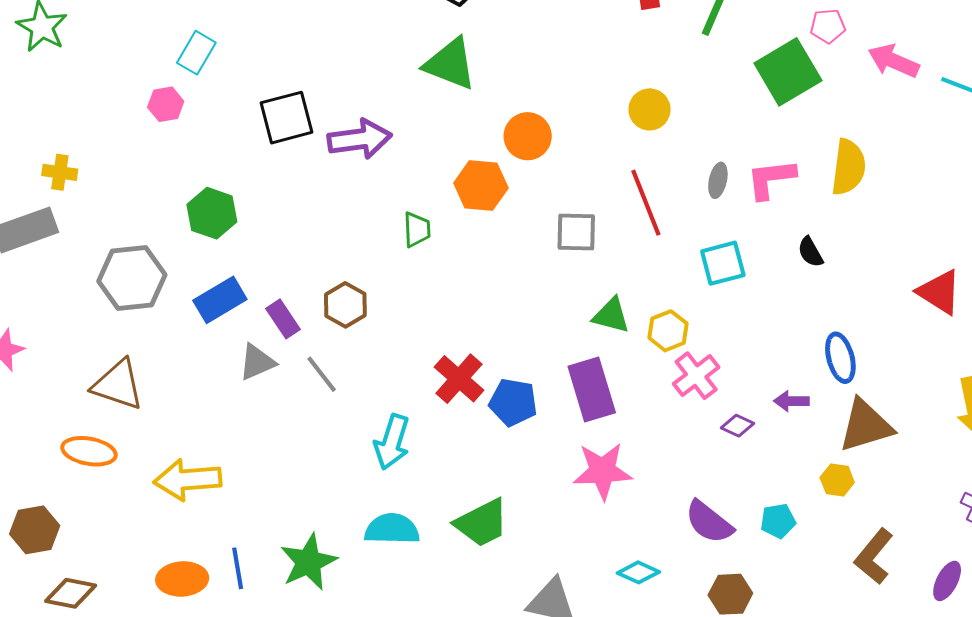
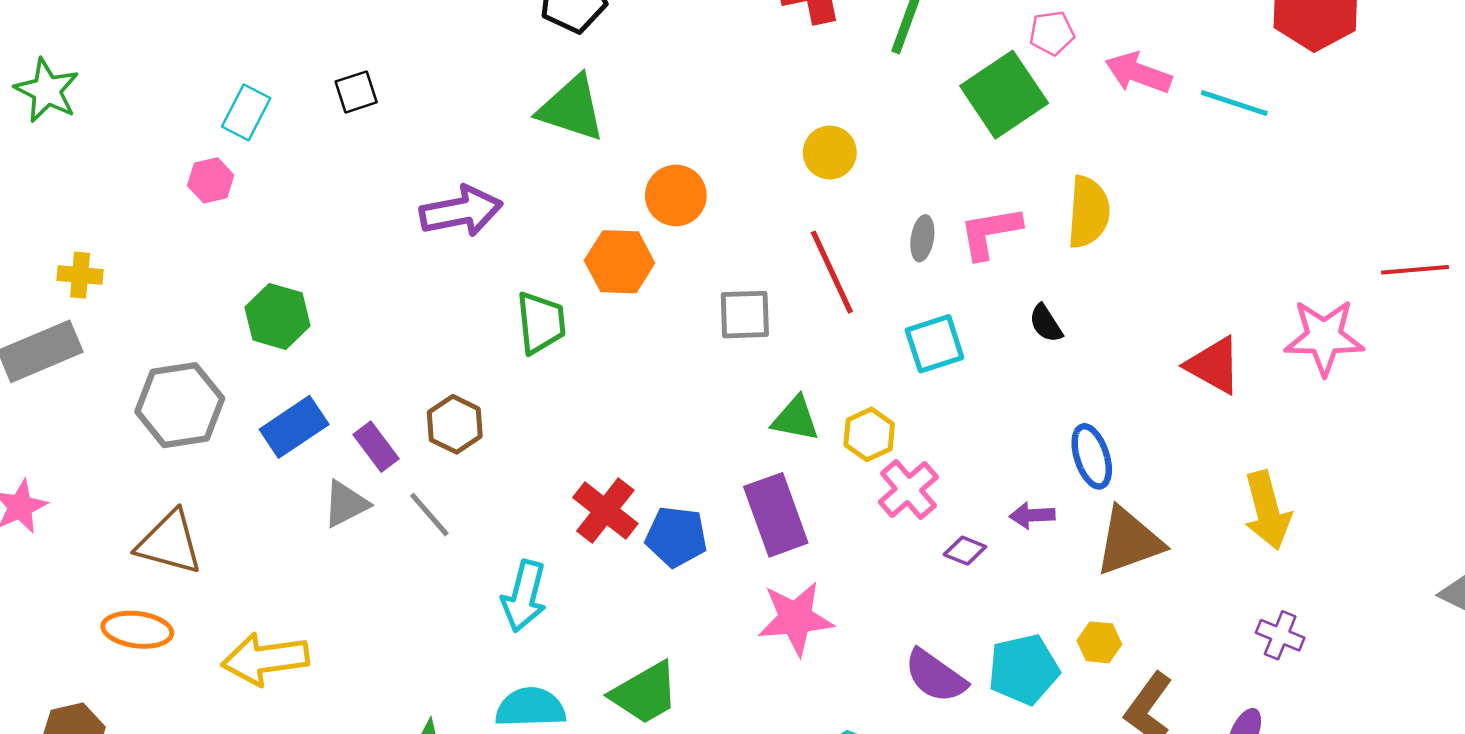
black square: (286, 118) -> (356, 92), moved, size x0.6
green trapezoid: (417, 230) -> (541, 323), size x1.4
yellow hexagon: (837, 480) -> (1099, 642), moved
cyan pentagon: (778, 521) -> (1024, 669), size x1.6

